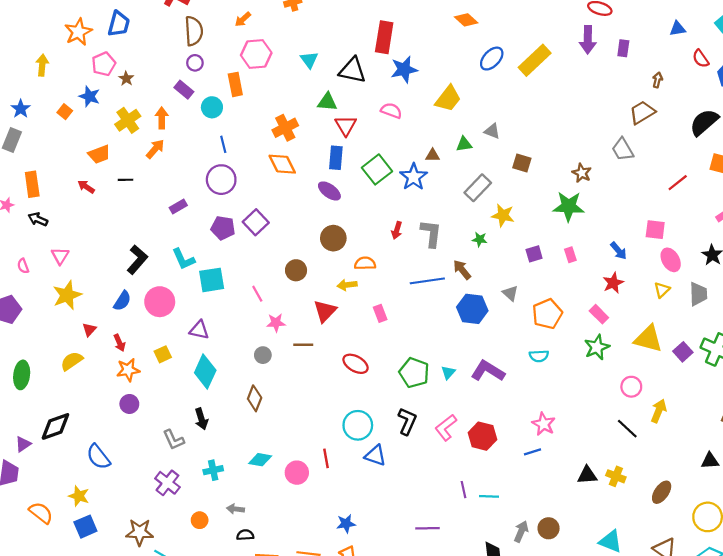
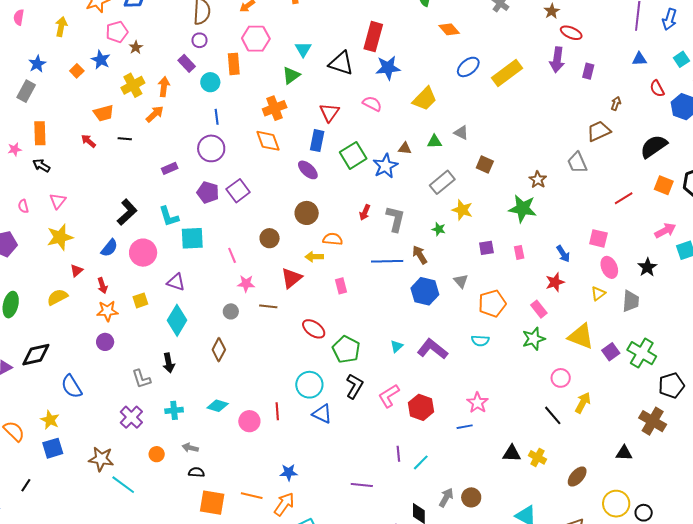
green triangle: (327, 102) -> (291, 75), moved, turned -48
green pentagon: (414, 373) -> (346, 349), moved
cyan line: (489, 496) -> (421, 462), turned -54

